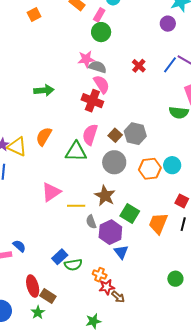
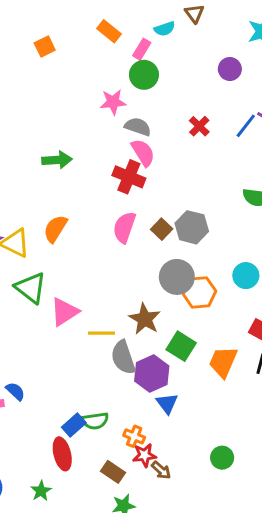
purple circle: (168, 24) -> (230, 69), moved
pink star: (86, 59) -> (113, 102), moved
green triangle: (76, 152) -> (31, 288), moved, turned 35
gray circle: (114, 162) -> (177, 277), moved
orange hexagon: (150, 169) -> (199, 292), moved
gray semicircle: (91, 222) -> (123, 357), size x1.6
blue rectangle: (60, 257) -> (74, 425), moved
green circle: (175, 279) -> (222, 458), moved
red ellipse: (33, 286) -> (62, 454), moved
brown rectangle: (48, 296) -> (113, 472), moved

